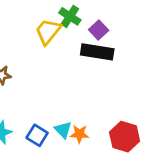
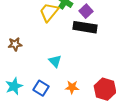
cyan triangle: (63, 130) -> (55, 61), moved

